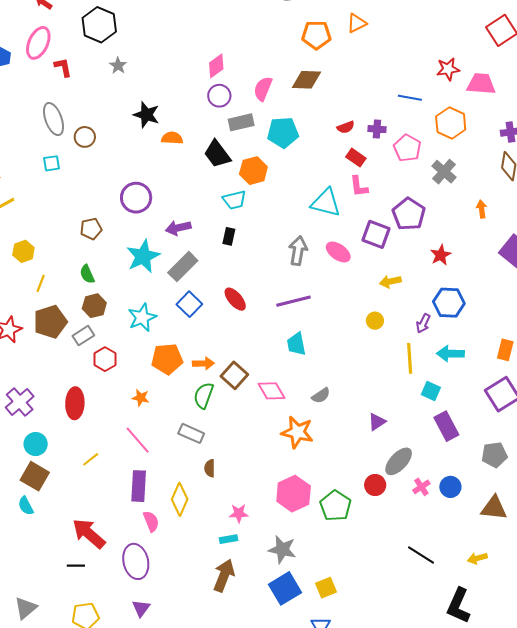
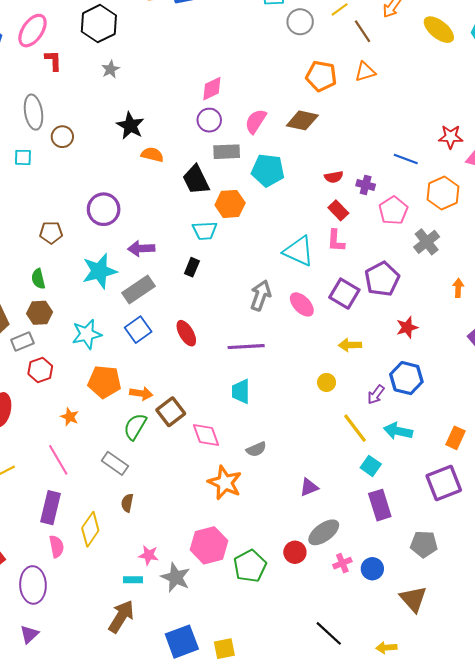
yellow line: (410, 358) -> (355, 428), turned -44
brown triangle: (494, 508) -> (413, 599), turned 32
gray star: (282, 549) -> (176, 577), moved

